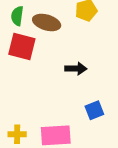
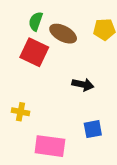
yellow cross: (17, 134) -> (20, 112), moved

